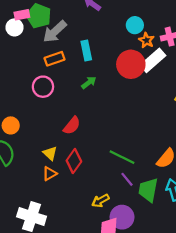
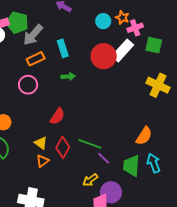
orange star: (146, 40) -> (122, 17), moved
green arrow: (89, 83) -> (68, 76), turned 40
green line: (122, 157) -> (90, 144), moved
purple line: (127, 179) -> (104, 158), moved

